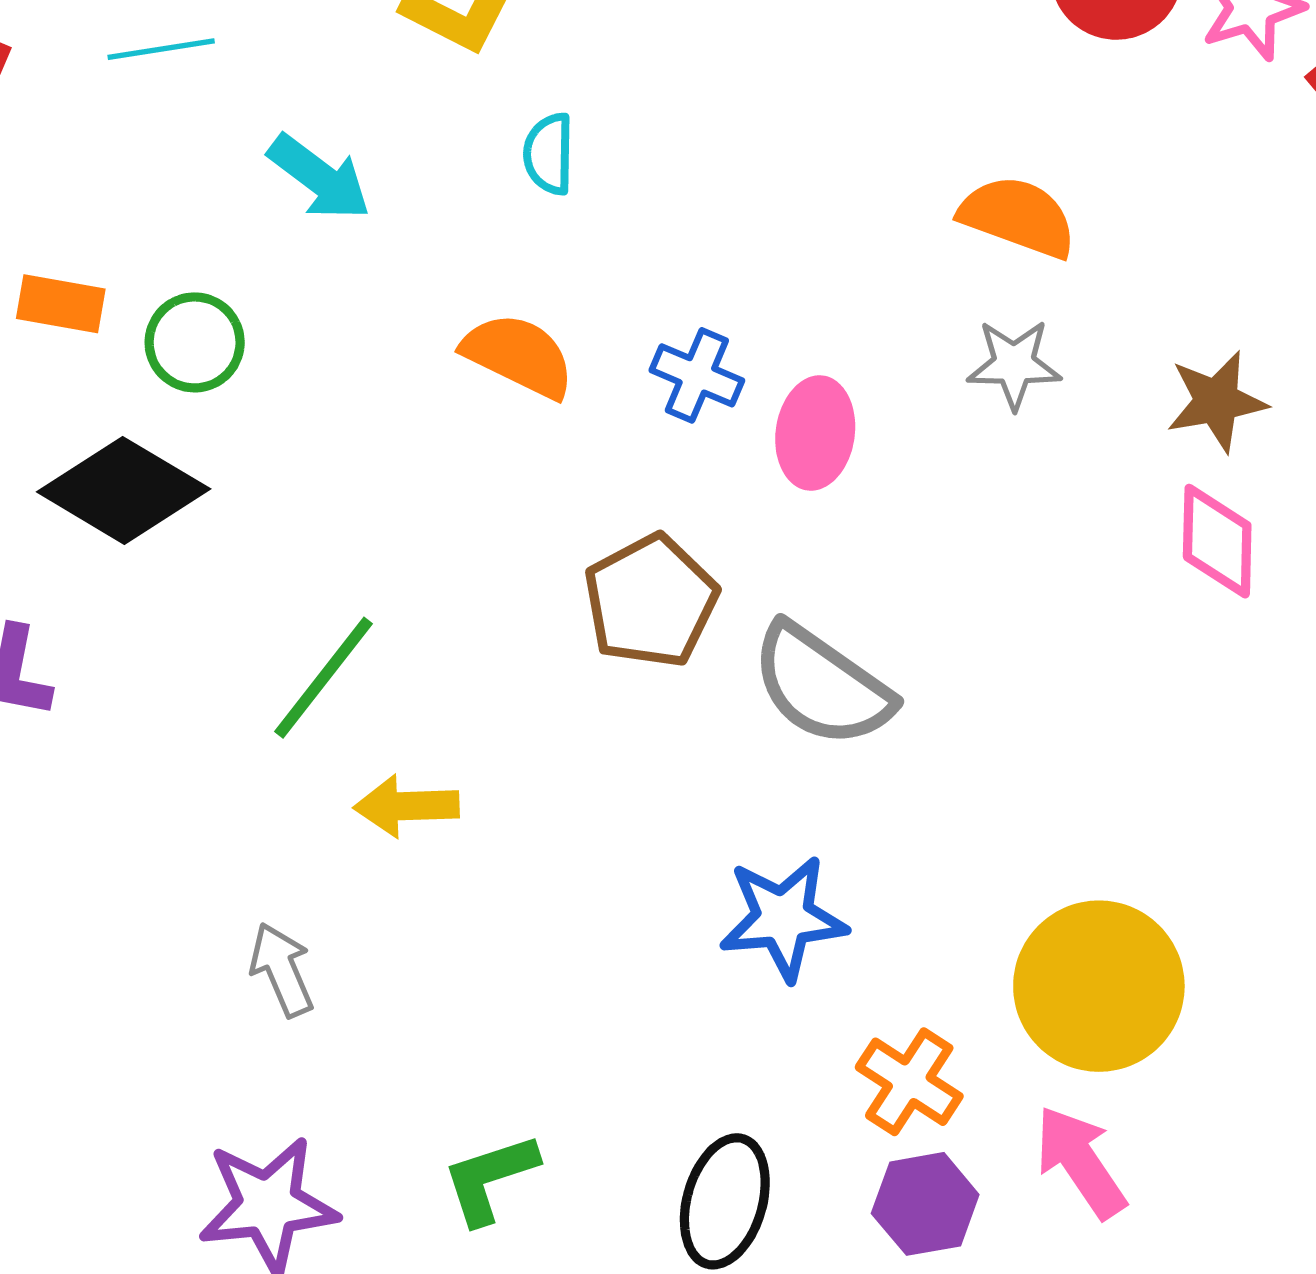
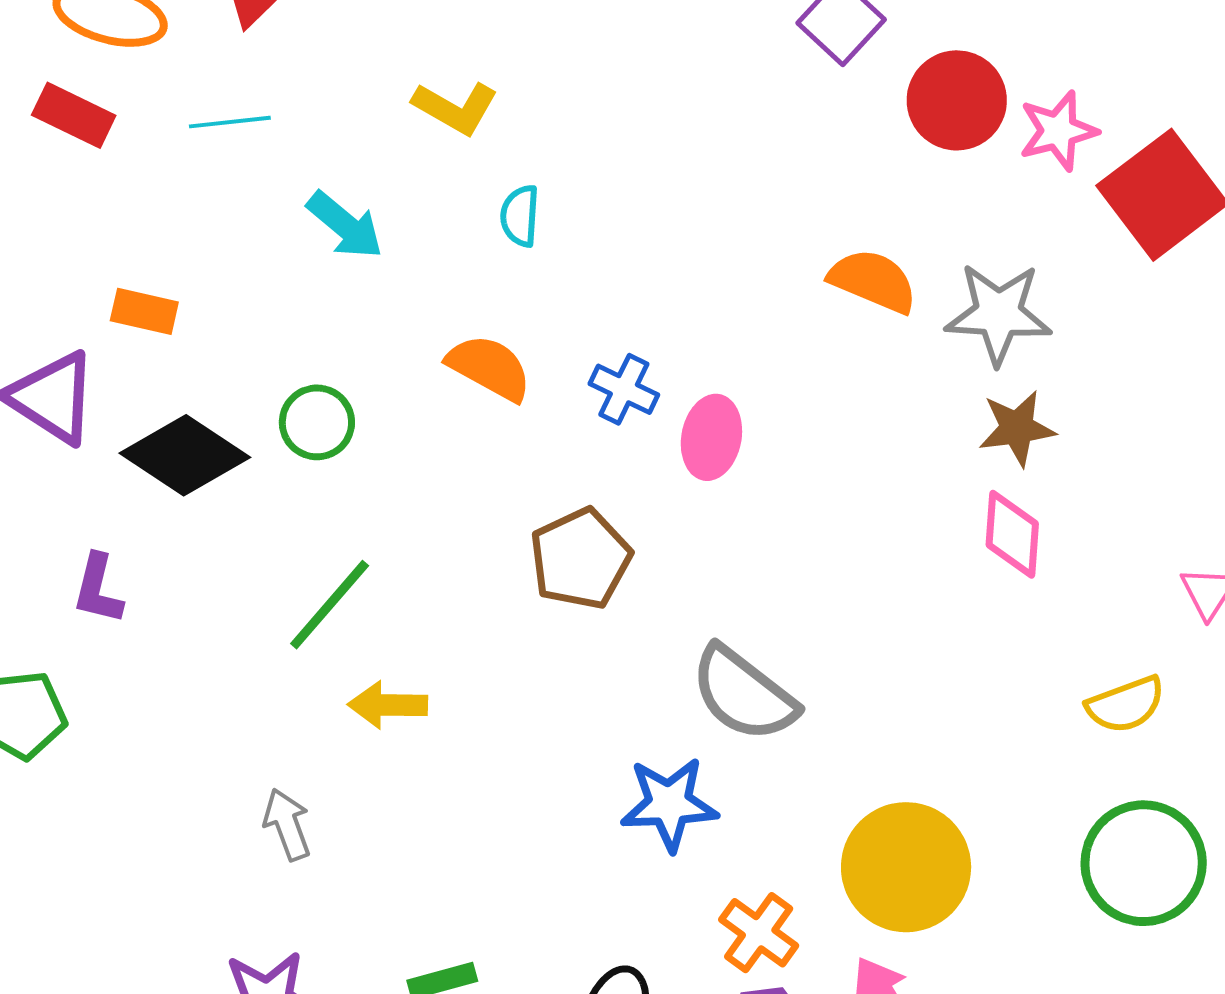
green circle: (195, 342) -> (317, 422), moved
gray star: (1014, 364) -> (998, 314), moved, size x1.5
gray semicircle: (822, 685) -> (744, 694), moved

